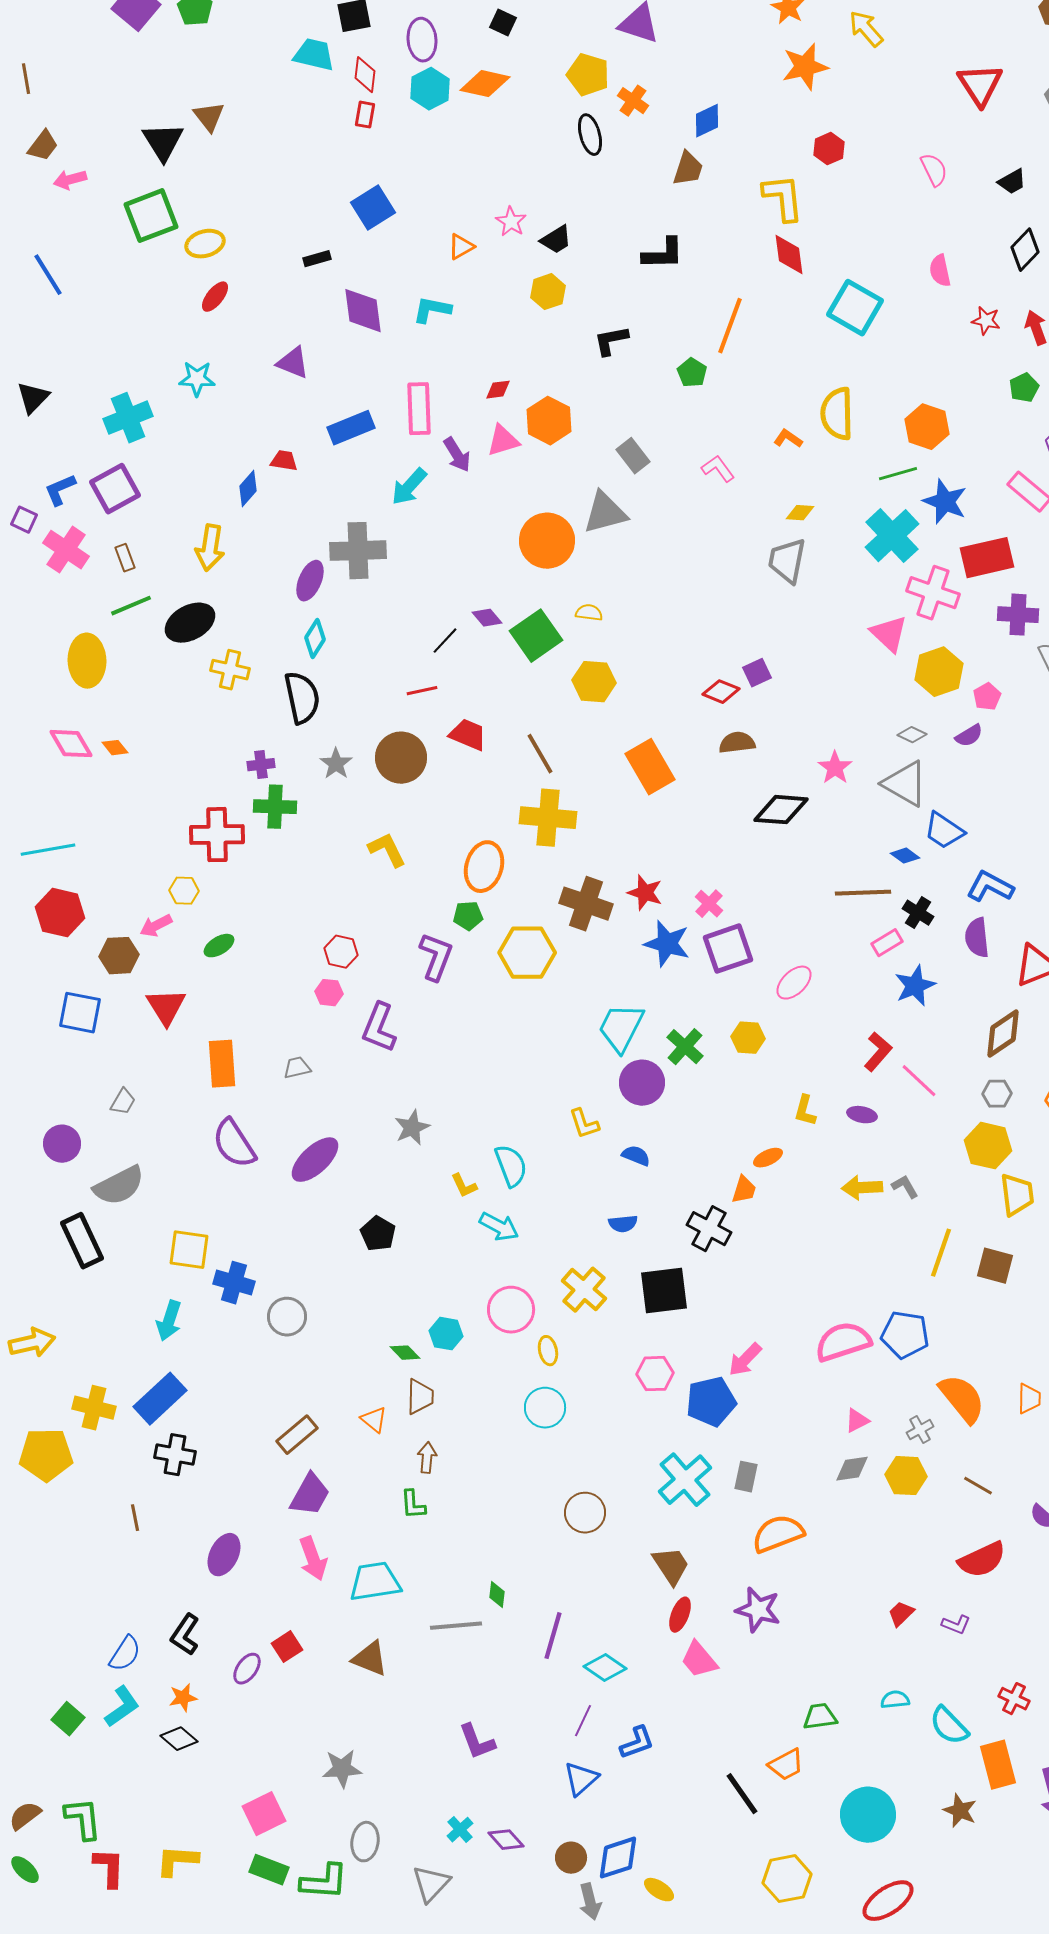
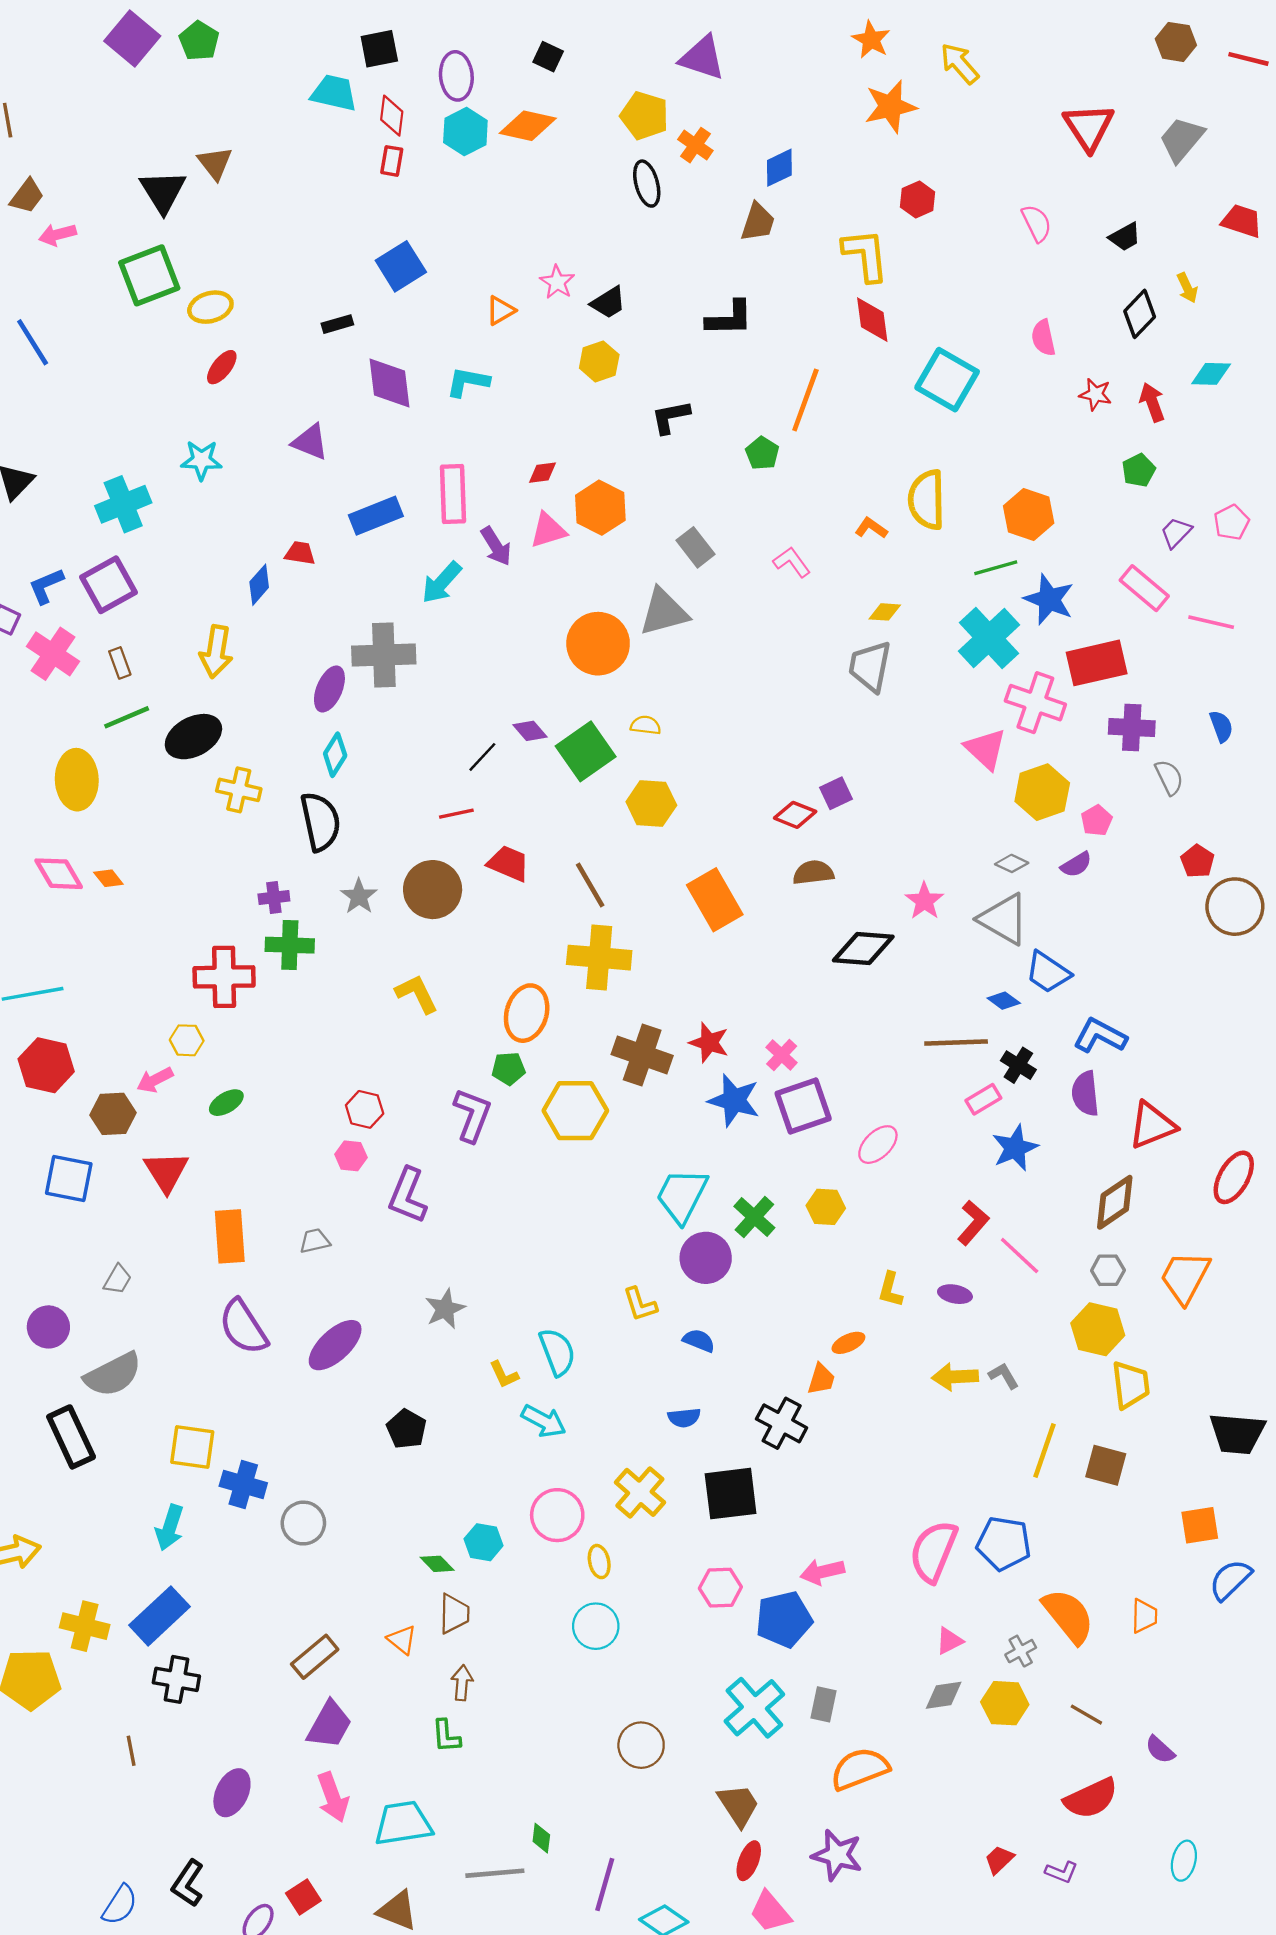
pink semicircle: (843, 1342) -> (933, 1551), turned -50
pink arrow: (745, 1360) -> (822, 1572), turned 33

